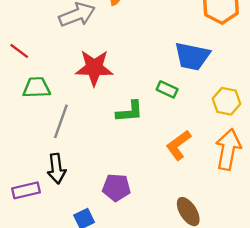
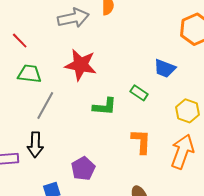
blue trapezoid: (192, 56) -> (165, 68), size x0.7
orange L-shape: (179, 145) -> (141, 141), turned 120
purple pentagon: (116, 188) -> (83, 169), turned 30

